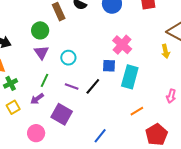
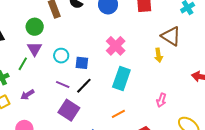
blue square: (109, 66) -> (82, 63), moved
green line: (44, 80) -> (23, 64), moved
orange line: (137, 111) -> (118, 114), moved
purple square: (62, 114) -> (69, 110), moved

